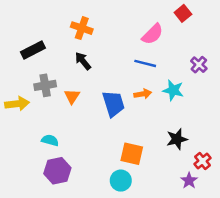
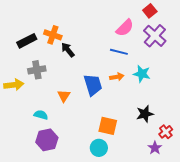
orange cross: (82, 28) -> (53, 35), moved
purple cross: (199, 65) -> (155, 36), moved, size x1.6
orange triangle: (72, 96) -> (64, 96), moved

